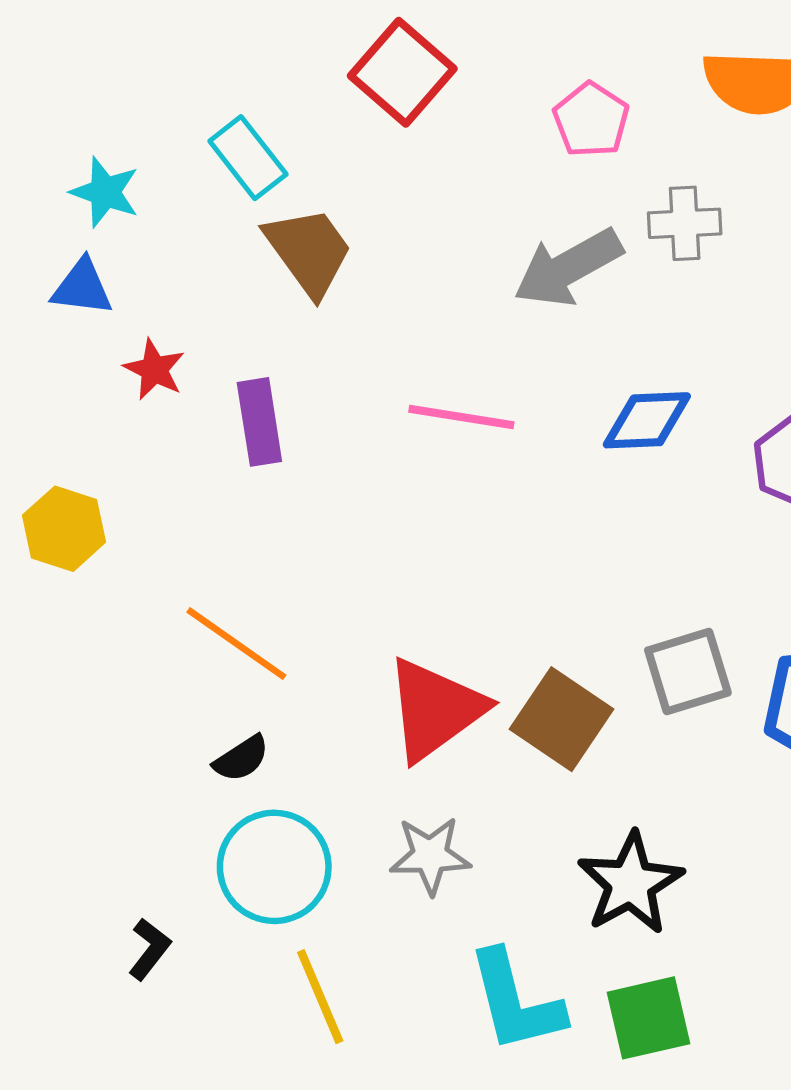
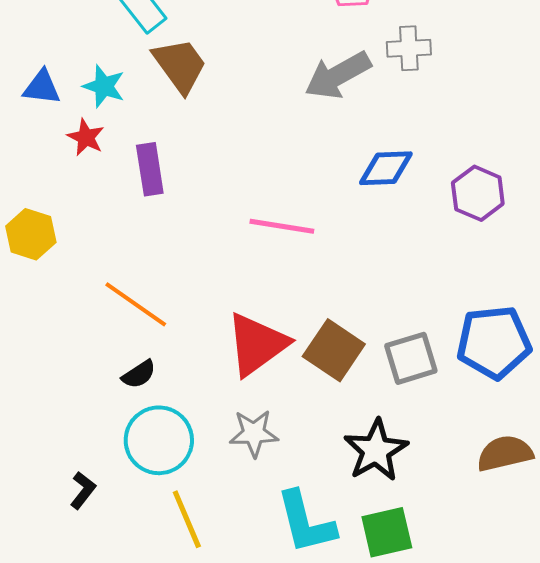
cyan star: (105, 192) -> (104, 86), moved
pink line: (461, 417) -> (282, 226), moved
gray square: (688, 672) -> (411, 358), moved

